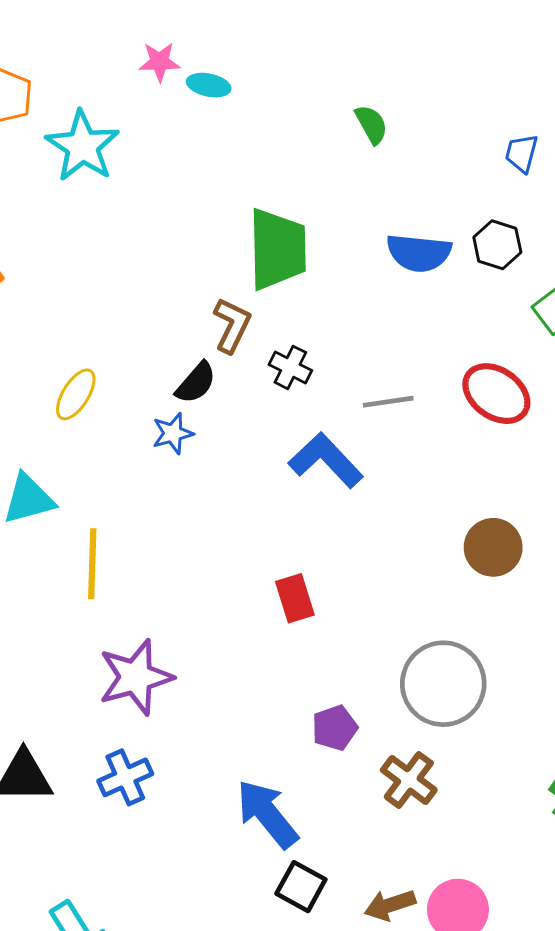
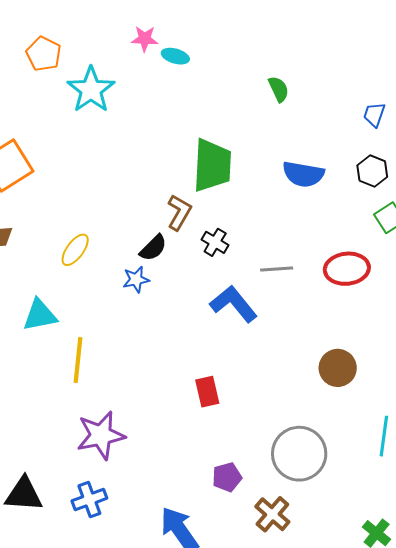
black hexagon: (497, 245) -> (372, 171), moved
red ellipse: (496, 394) -> (347, 269), turned -45

